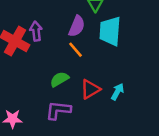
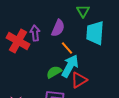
purple semicircle: (77, 26) -> (58, 28), moved
cyan arrow: (117, 92) -> (70, 66), moved, size x1.6

